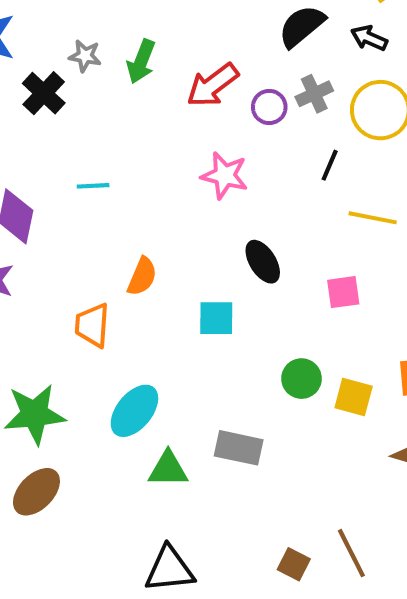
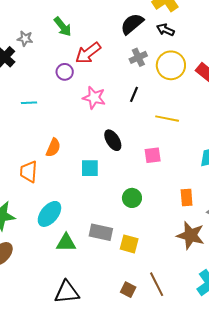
green arrow: (141, 61) -> (63, 27), moved, turned -60
purple circle: (269, 107) -> (65, 72), moved
black line: (330, 165) -> (134, 94), moved
yellow square: (354, 397) -> (129, 244), moved

